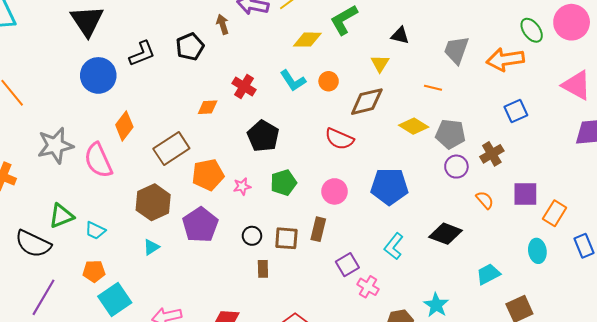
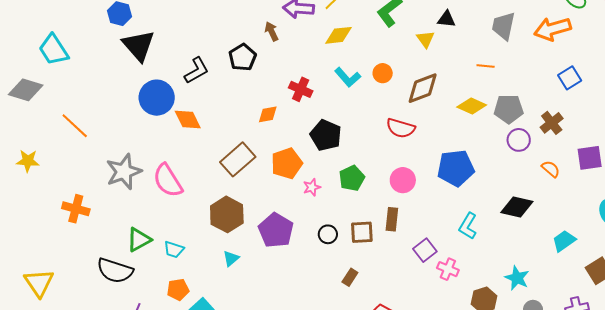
yellow diamond: (307, 40) -> (339, 35), moved
yellow triangle: (380, 63) -> (426, 39), moved
orange diamond: (124, 126) -> (188, 120), moved, turned -56
orange pentagon: (208, 175) -> (287, 163), moved
brown rectangle: (263, 269) -> (350, 277), moved, turned 42

